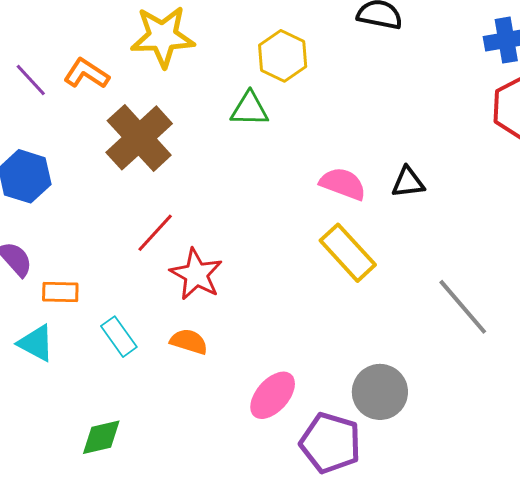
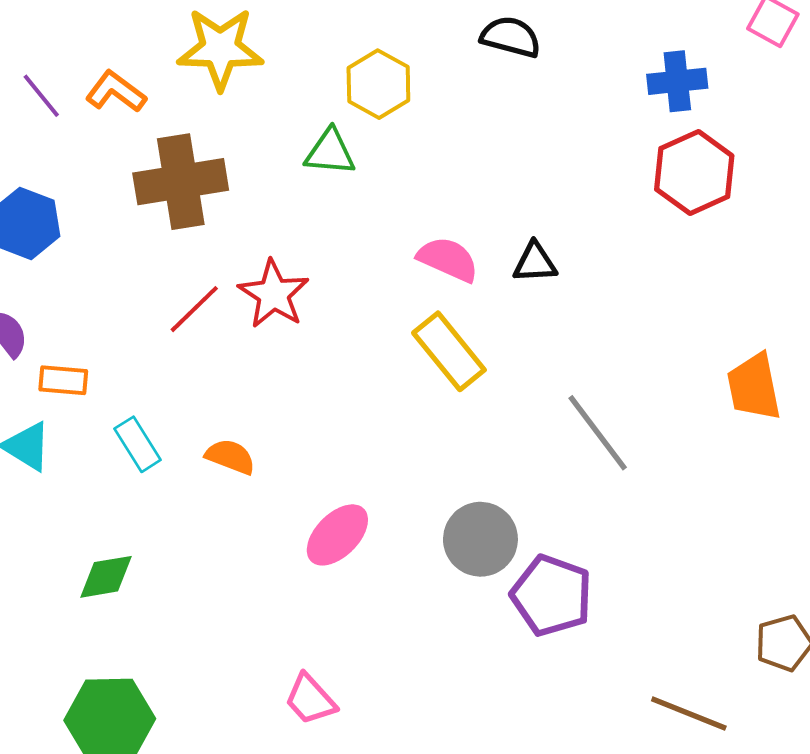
brown cross: (139, 138) -> (181, 182), turned 30
red star: (196, 274) -> (274, 294), moved
purple pentagon: (330, 443) -> (552, 595), moved

